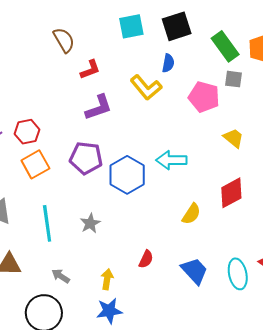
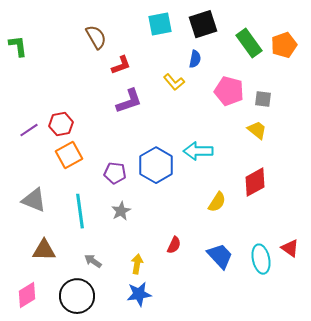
gray square: (234, 79) -> (263, 99), moved
yellow L-shape: (146, 87) -> (174, 82), size x0.7
purple pentagon: (86, 158) -> (115, 173), moved, size x0.7

